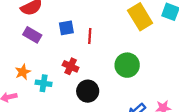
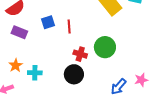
red cross: (71, 66) -> (80, 54), moved

